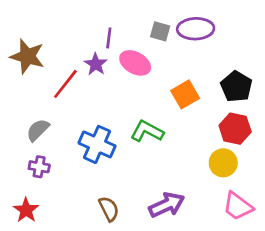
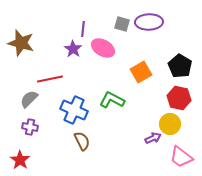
red line: (65, 84) -> (50, 79), moved, turned 40
purple arrow: (167, 205) -> (153, 138), moved, size x0.6
brown semicircle: (109, 209) -> (82, 141), moved

